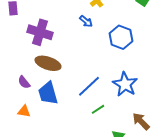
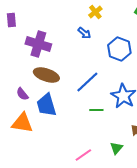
blue line: (89, 86) -> (87, 82), moved
green line: (98, 109) -> (96, 110), moved, turned 32
orange triangle: (24, 111) -> (22, 123), size x1.6

